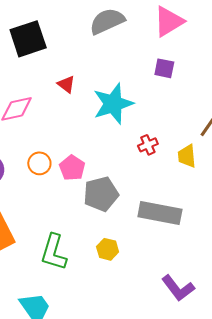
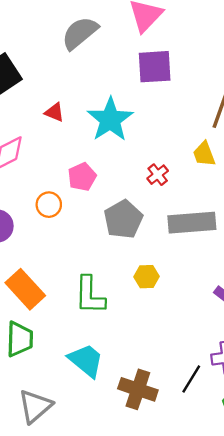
purple square: (164, 68) -> (155, 67), size x1.6
red cross: (148, 145) -> (158, 175), moved
pink pentagon: (72, 168) -> (82, 177), moved, turned 30

